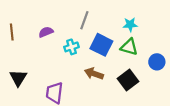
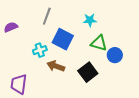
cyan cross: (71, 47) -> (40, 50), moved
green triangle: (129, 47) -> (99, 43), moved

